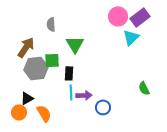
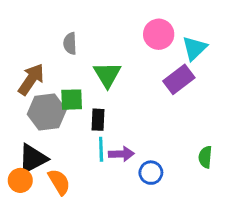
pink circle: (118, 16) -> (159, 34), moved
purple rectangle: (140, 17) -> (179, 79), moved
cyan triangle: (131, 37) -> (194, 48), moved
green semicircle: (144, 88) -> (205, 157), moved, turned 32
black triangle: (27, 98) -> (33, 159), size x1.5

